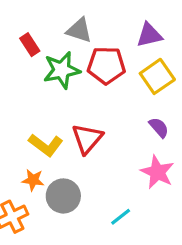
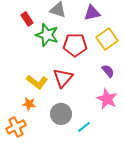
purple triangle: (149, 35) -> (92, 13), moved
red pentagon: (106, 65) -> (75, 45), moved
green star: (62, 70) -> (47, 35), turned 30
gray circle: (63, 196) -> (61, 114), moved

